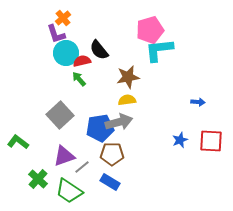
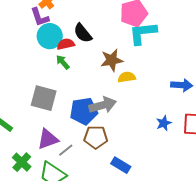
yellow semicircle: (127, 100) -> (127, 77), moved
blue arrow: (198, 102) -> (182, 85), size x1.5
gray square: (60, 115) -> (44, 98), turned -32
blue rectangle: (110, 182) -> (121, 165), moved

